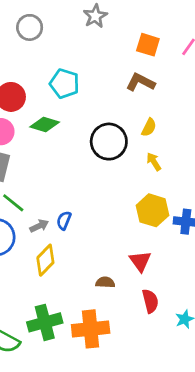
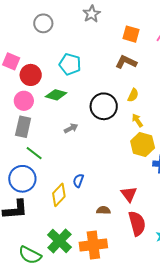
yellow hexagon: (153, 210) -> (143, 145), moved
blue semicircle: (64, 220) -> (78, 181), moved
gray arrow: (39, 226) -> (71, 128), moved
red semicircle: (150, 301) -> (137, 223), size x1.4
green cross: (45, 322) -> (59, 241), turned -30

